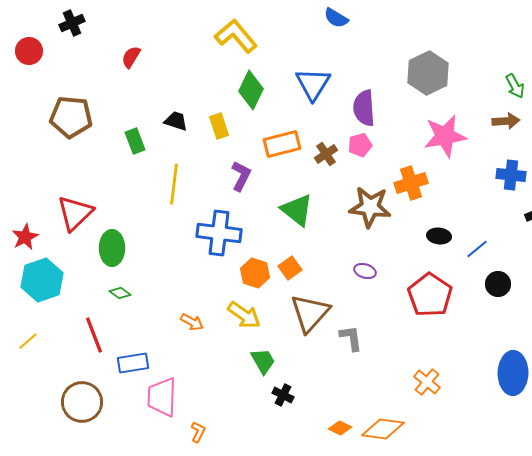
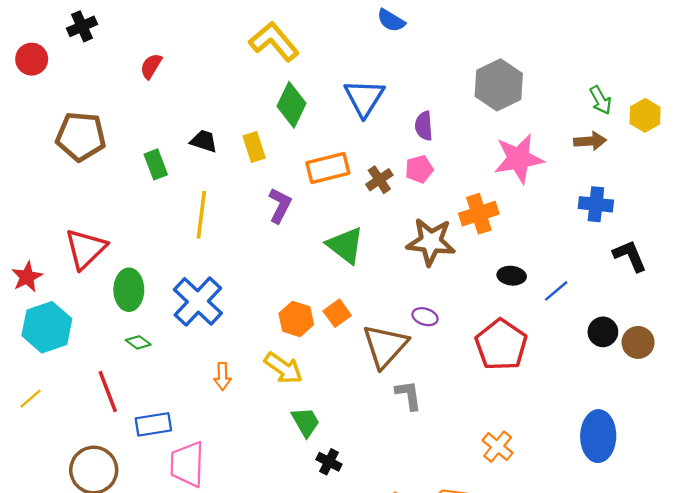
purple semicircle: (364, 108) -> (424, 126), size x0.7
blue cross: (219, 233) -> (198, 301), moved, turned 36
black circle: (498, 284) -> (603, 332), moved
brown triangle: (310, 313) -> (385, 346), moved
orange arrow: (192, 322) -> (222, 376), turned 60

